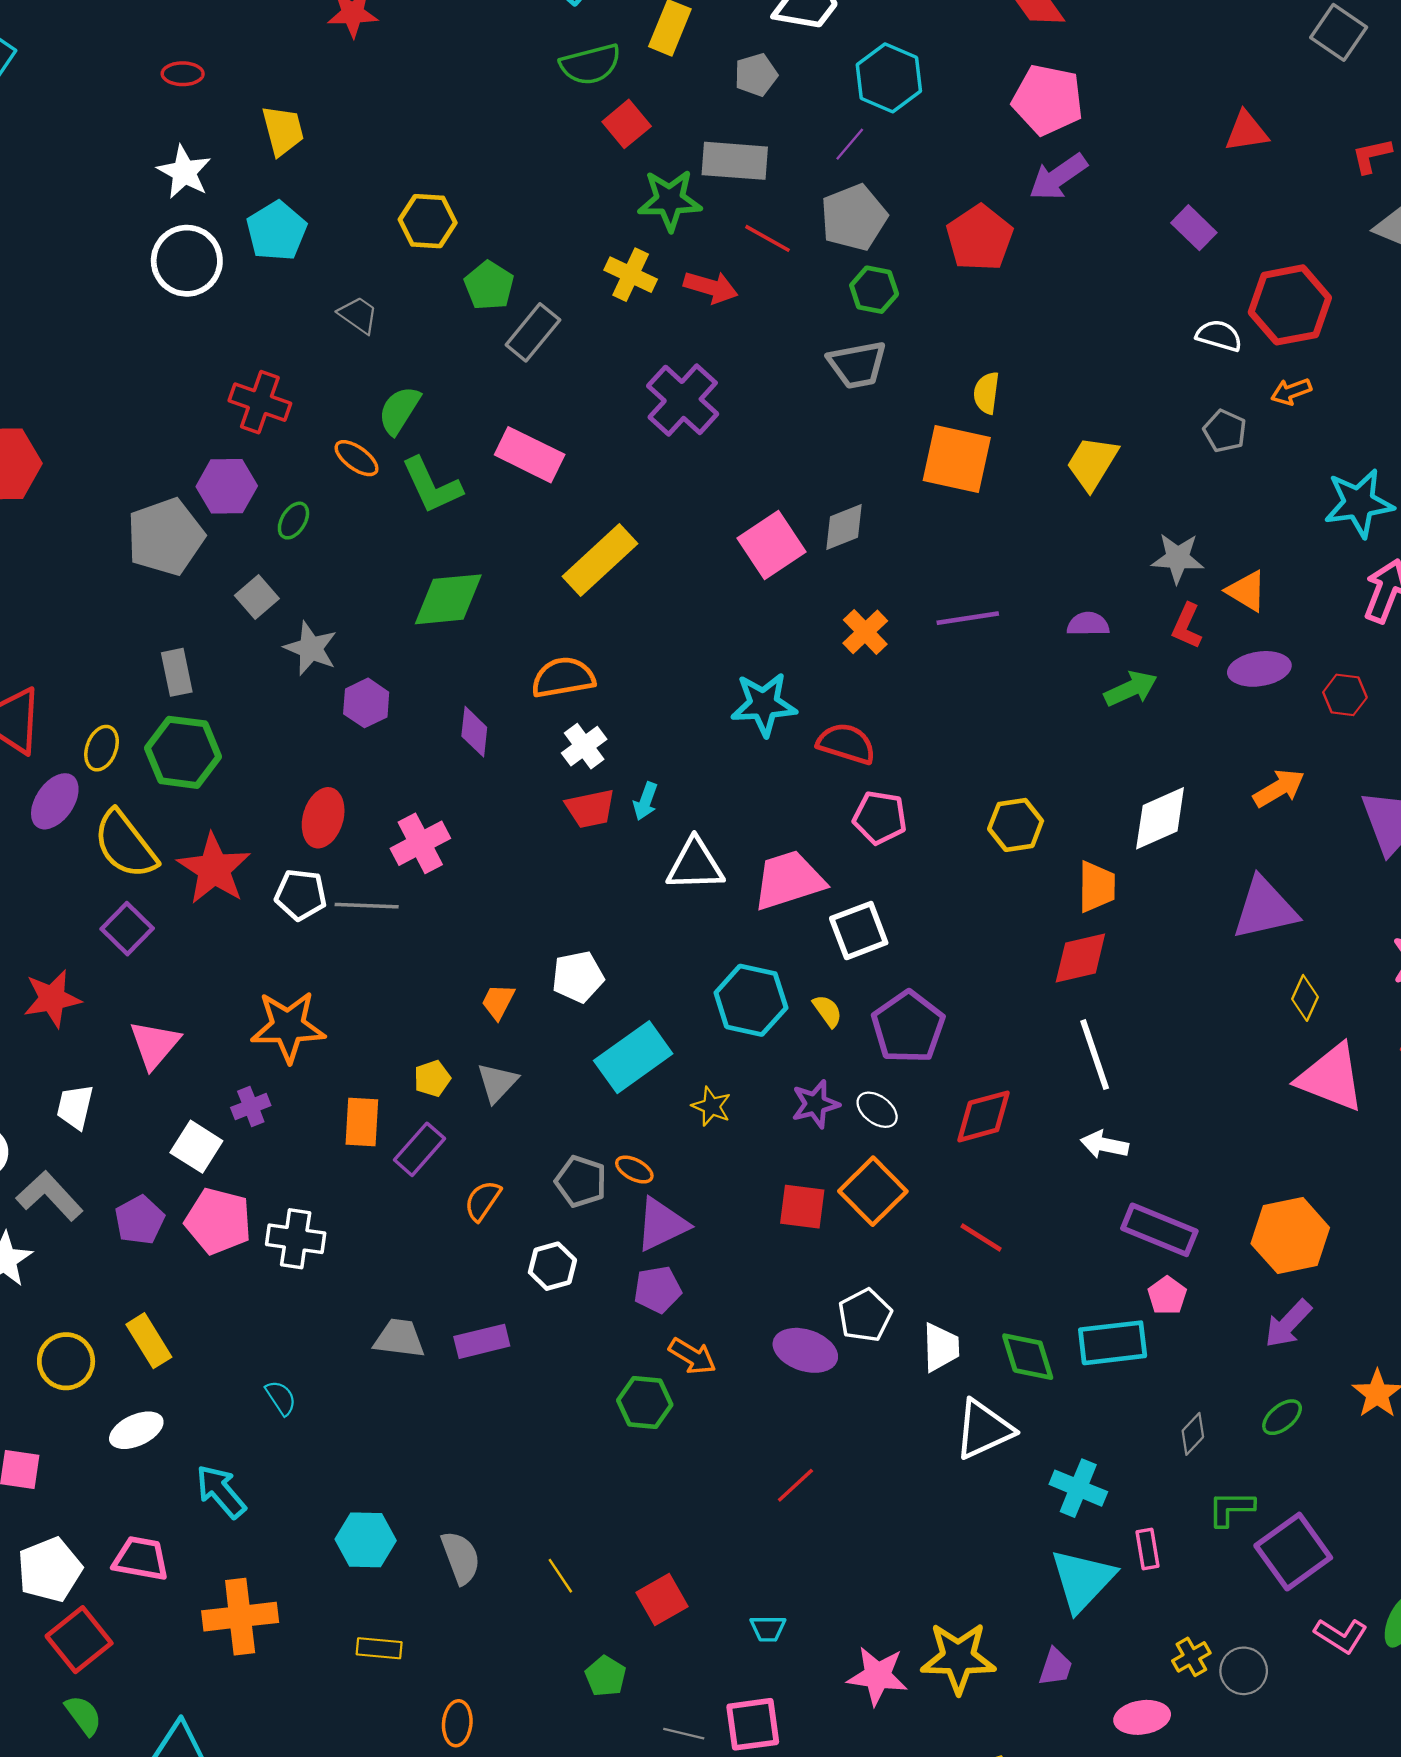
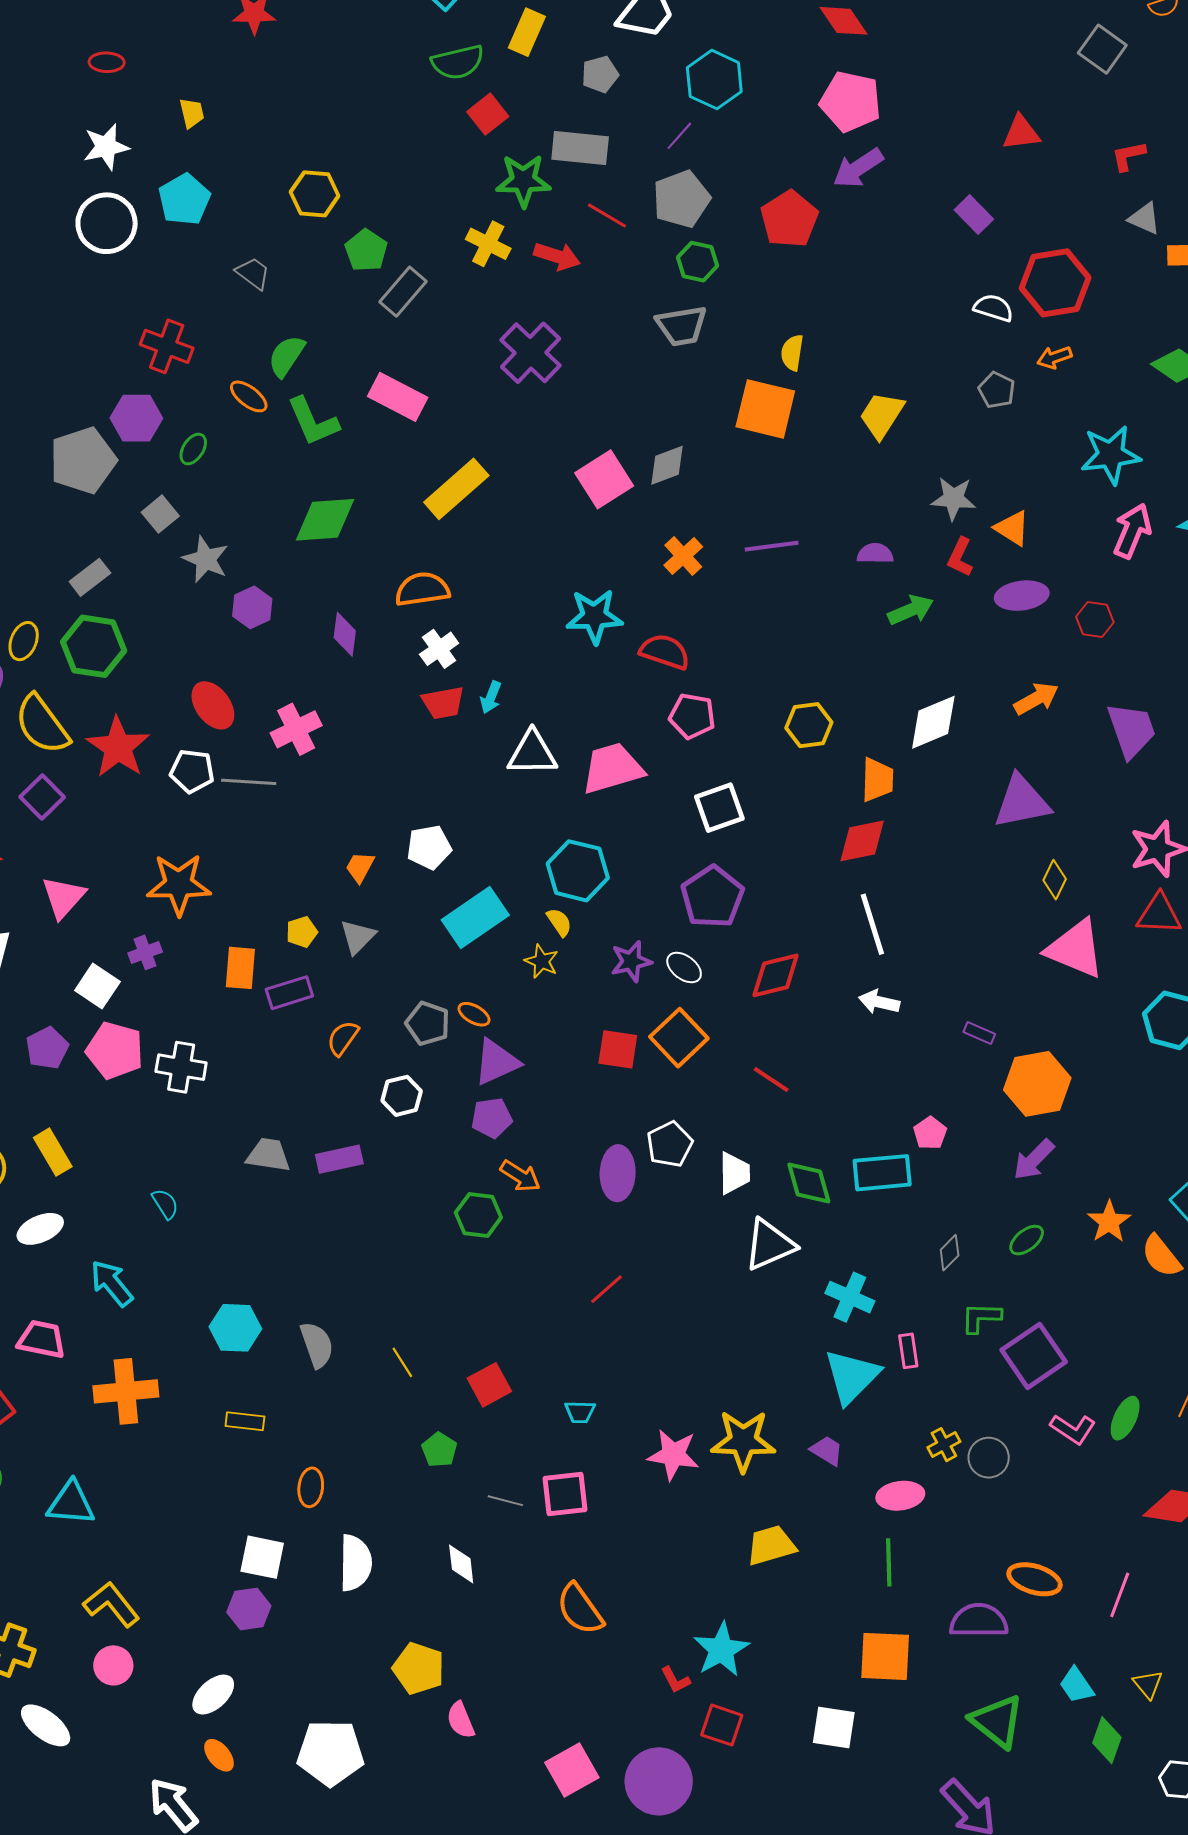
yellow trapezoid: (283, 131) -> (192, 113), size x0.7
white star: (184, 172) -> (106, 147), turned 30
gray rectangle: (177, 672) -> (90, 577), turned 63
red ellipse: (323, 818) -> (213, 705), turned -54
white square: (859, 931) -> (719, 808), moved
yellow semicircle: (827, 1011) -> (559, 922), moved
purple rectangle: (419, 1149) -> (289, 993), turned 30
purple rectangle: (1159, 1230) -> (979, 1033), moved, size x0.5
purple ellipse: (805, 1350) -> (618, 1173), turned 72
purple trapezoid: (1056, 1667) -> (827, 1451), turned -78

